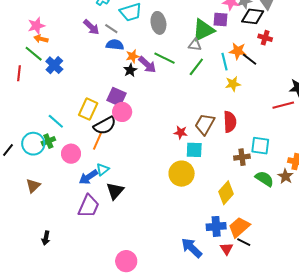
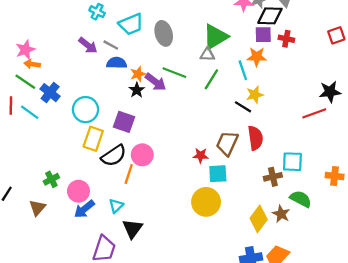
purple square: (221, 20) -> (263, 35), moved
black line: (250, 59) -> (243, 107), moved
pink circle: (122, 112) -> (142, 155), moved
cyan line: (56, 121) -> (30, 112), moved
orange line: (97, 141) -> (129, 174), moved
cyan circle: (33, 144) -> (85, 110), moved
brown star: (285, 176) -> (281, 214), moved
blue arrow: (88, 177) -> (84, 209), moved
brown triangle: (33, 186) -> (37, 208), moved

